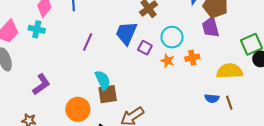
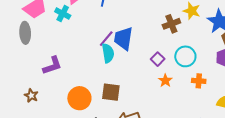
blue trapezoid: (126, 33) -> (123, 38), moved, turned -30
orange star: (167, 61) -> (165, 81), moved
cyan semicircle: (103, 80) -> (108, 53), moved

